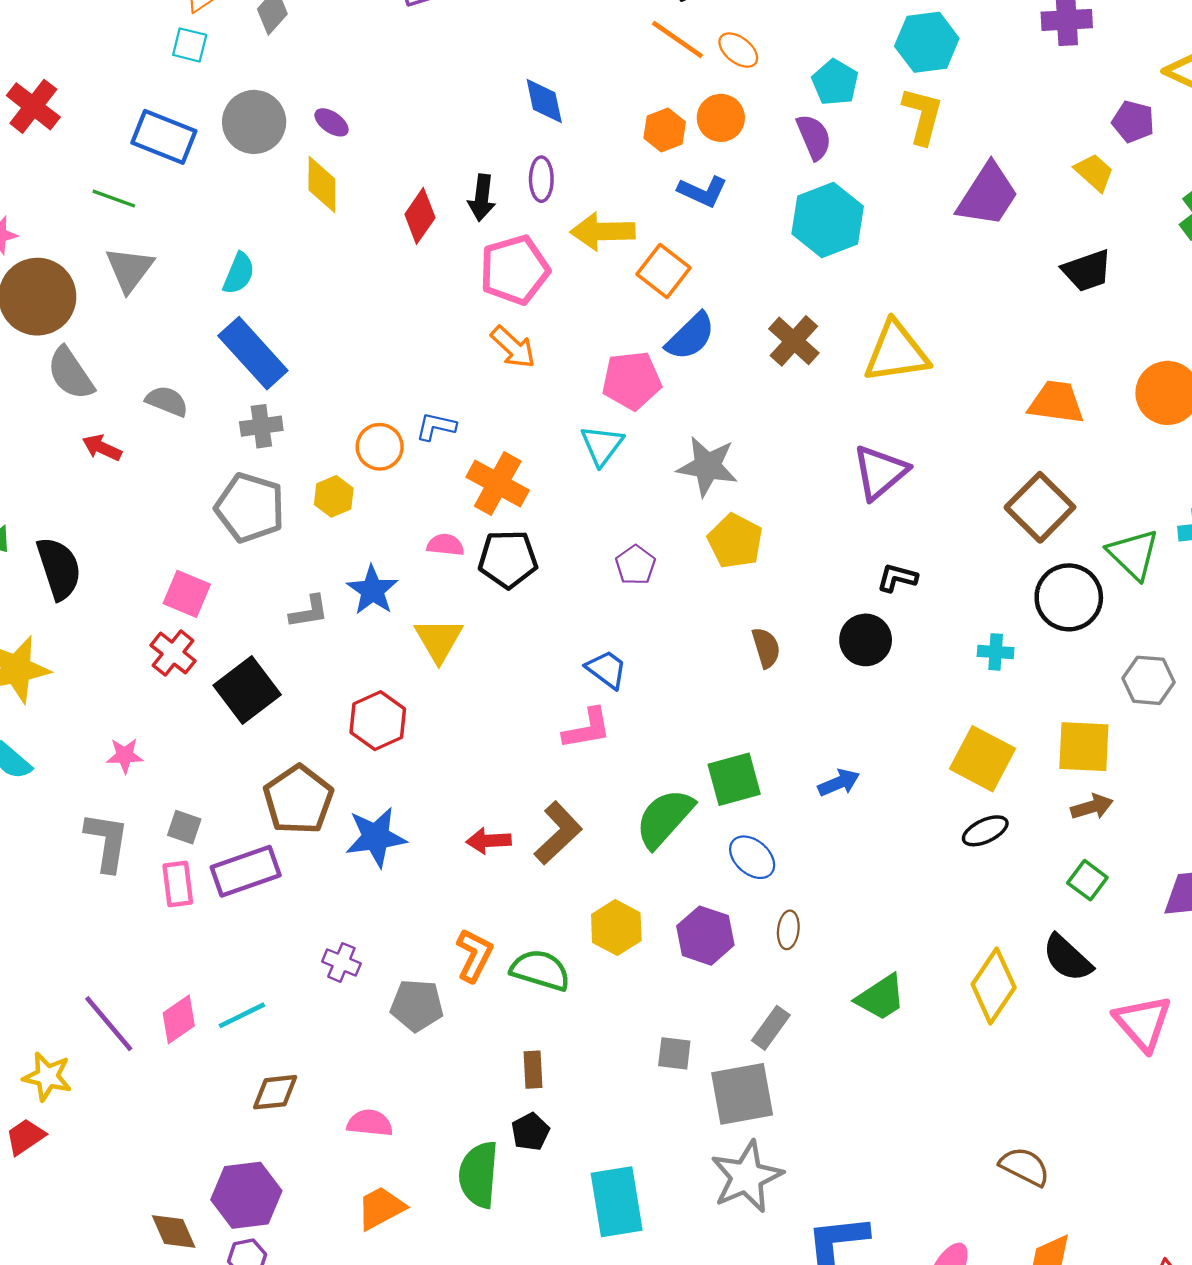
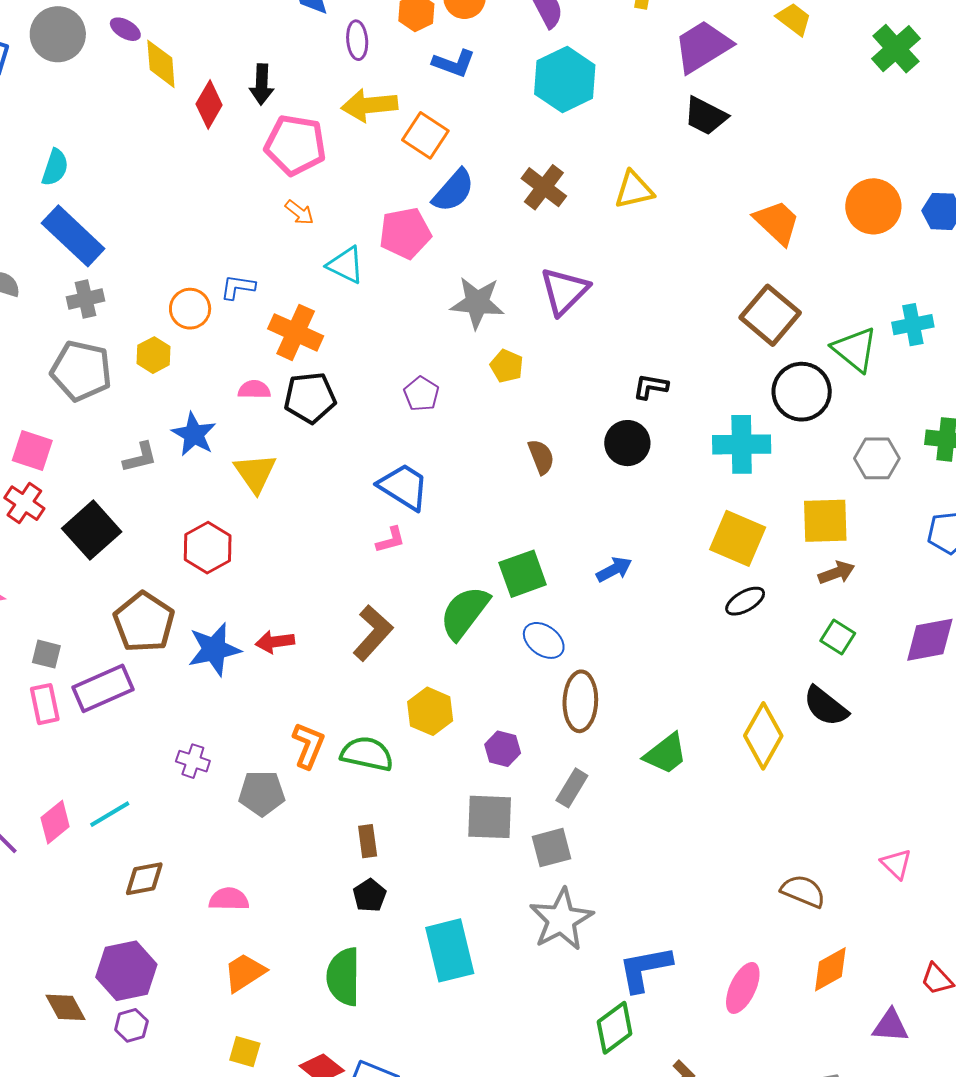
purple ellipse: (541, 179) -> (357, 40), moved
yellow diamond: (322, 185) -> (161, 64), moved
purple trapezoid: (988, 195) -> (703, 46), turned -150
pink pentagon: (515, 270) -> (295, 145), turned 30
black trapezoid: (1087, 271) -> (706, 116), moved, turned 51
orange arrow: (513, 347) -> (299, 212), size x0.7
yellow triangle: (896, 352) -> (634, 190), size x0.7
orange trapezoid: (1056, 402) -> (777, 222), turned 40
cyan triangle: (602, 445) -> (346, 265), moved, turned -36
purple triangle: (880, 472) -> (564, 291), moved
yellow pentagon: (735, 541) -> (507, 366), size x0.7
cyan cross: (996, 652) -> (742, 444), size x1.8
blue trapezoid: (607, 669) -> (404, 487), size x1.4
pink L-shape: (587, 729) -> (391, 540), size x0.7
red arrow: (489, 841) -> (275, 642), moved
brown ellipse: (788, 930) -> (580, 701), size x1.8
purple hexagon: (705, 936) -> (503, 749), moved, size x0.7
pink triangle: (1143, 1023) -> (896, 864), moved, size x0.6
gray square: (674, 1053) -> (490, 817), size x1.6
gray square: (742, 1094) -> (552, 848), size x0.7
green semicircle: (479, 1175) -> (344, 977), moved

